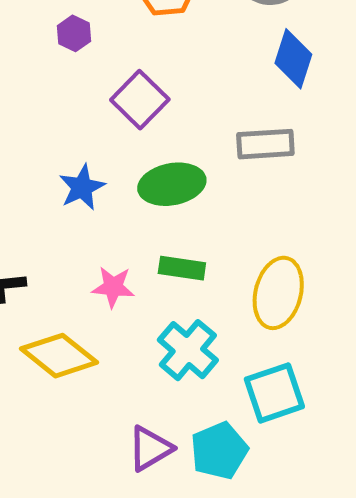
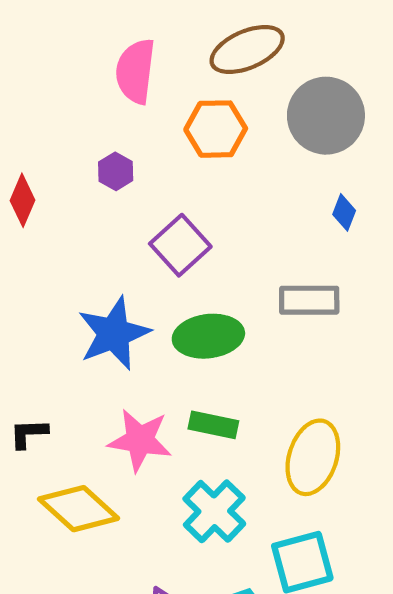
blue diamond: (293, 59) -> (344, 212), size x0.6
blue star: (82, 187) -> (114, 333), size x1.5
pink star: (113, 287) -> (140, 440), size x1.4

